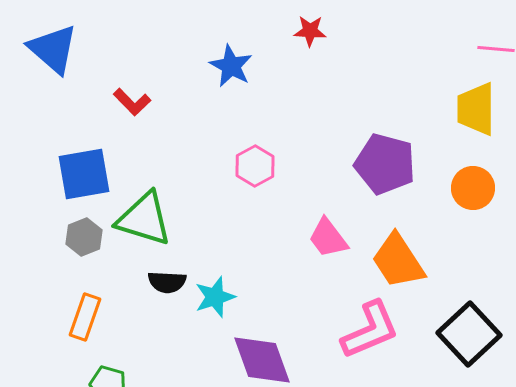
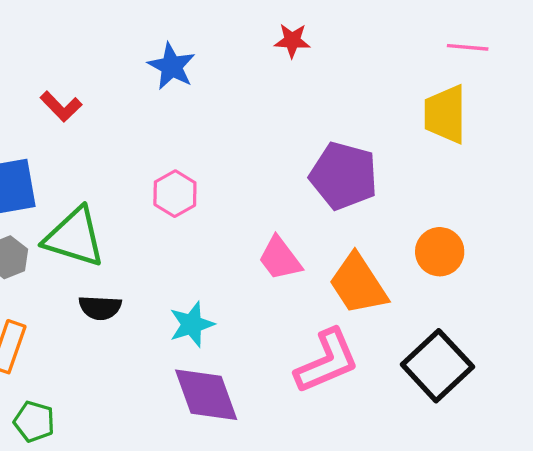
red star: (310, 31) -> (292, 41), moved
pink hexagon: (255, 166) -> (175, 194), moved
orange circle: (473, 188) -> (440, 252), moved
cyan star: (215, 297) -> (192, 324), moved

